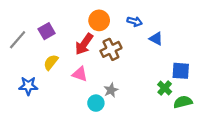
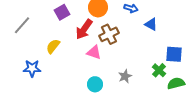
purple square: (47, 31) -> (62, 12), moved
pink triangle: (80, 74) -> (94, 52), moved
gray star: (111, 90) -> (125, 76), moved

